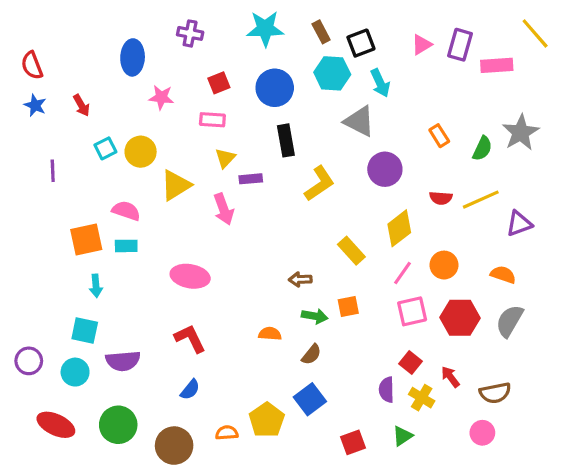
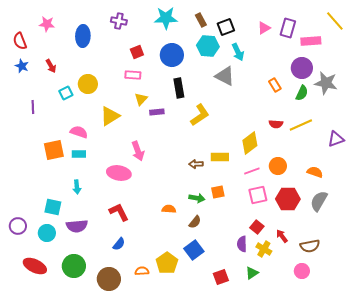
pink star: (161, 97) -> (47, 24), moved
gray star: (521, 132) -> (326, 83), turned -30
yellow circle: (141, 152) -> (88, 84), moved
purple circle: (385, 169) -> (302, 68), moved
pink arrow: (224, 209) -> (138, 151), moved
purple triangle: (519, 224) -> (336, 139), moved
yellow rectangle: (351, 251) -> (220, 157), turned -48
pink line: (402, 273) -> (252, 171), turned 35
brown arrow: (300, 279) -> (196, 164), moved
cyan arrow: (96, 286) -> (77, 187), moved

